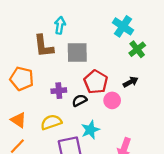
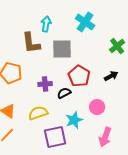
cyan cross: (123, 26) -> (85, 22), moved
pink circle: (112, 100) -> (97, 107), moved

